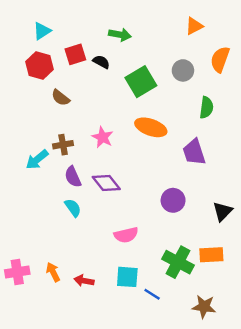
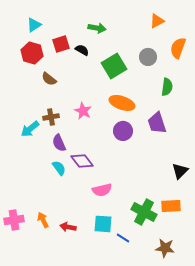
purple diamond: (106, 183) -> (82, 161), moved
purple circle: (173, 200) -> (123, 131), moved

